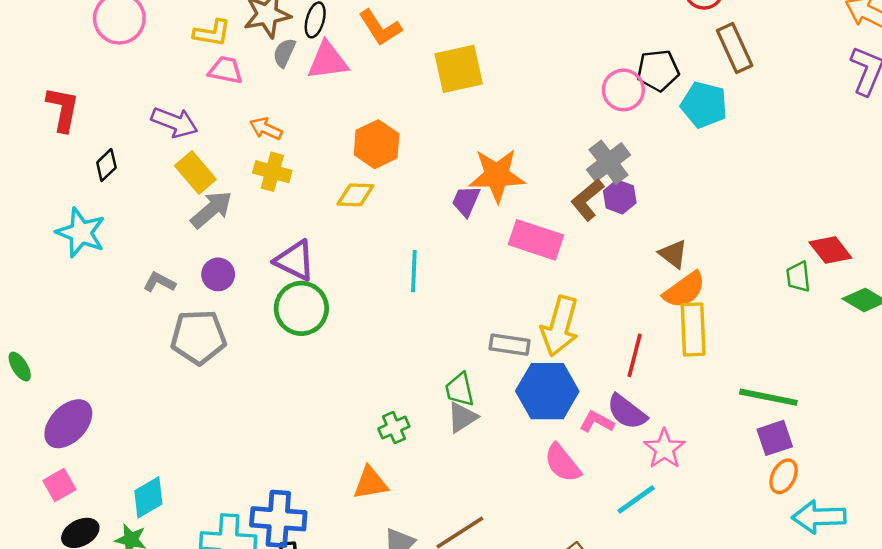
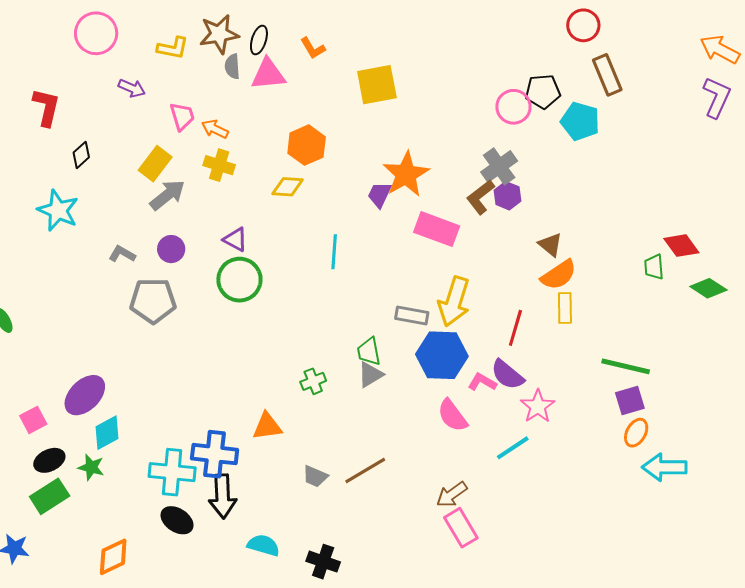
orange L-shape: (380, 28) -> (313, 48), size x0.7
gray semicircle: (284, 53) -> (232, 66), turned -30
pink trapezoid: (226, 70) -> (182, 116), moved, turned 60
purple arrow: (175, 122) -> (132, 88), moved, size x0.7
yellow rectangle: (195, 173) -> (155, 164), turned 76
orange star: (497, 175) -> (406, 174), turned -30
purple triangle: (295, 260) -> (235, 239), size x0.7
yellow rectangle: (693, 329) -> (565, 308), size x0.7
purple ellipse: (68, 424) -> (85, 395), moved
orange triangle: (370, 483) -> (267, 426), moved

